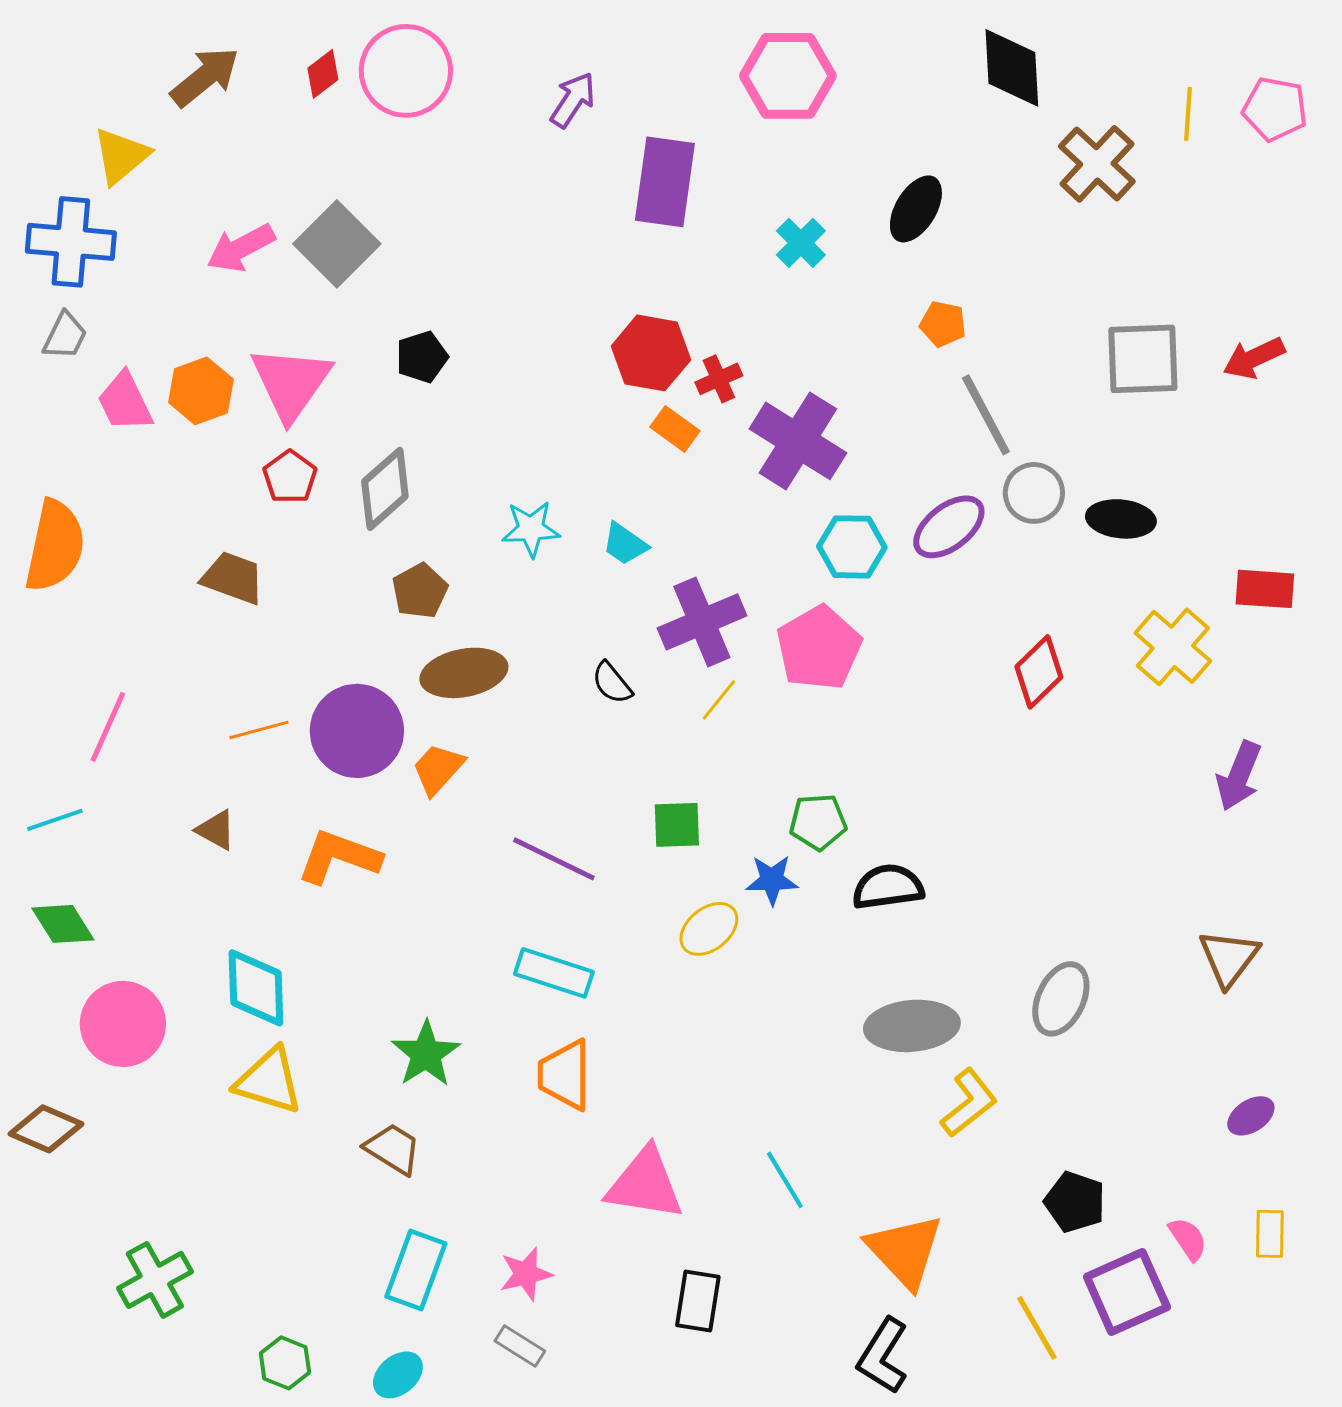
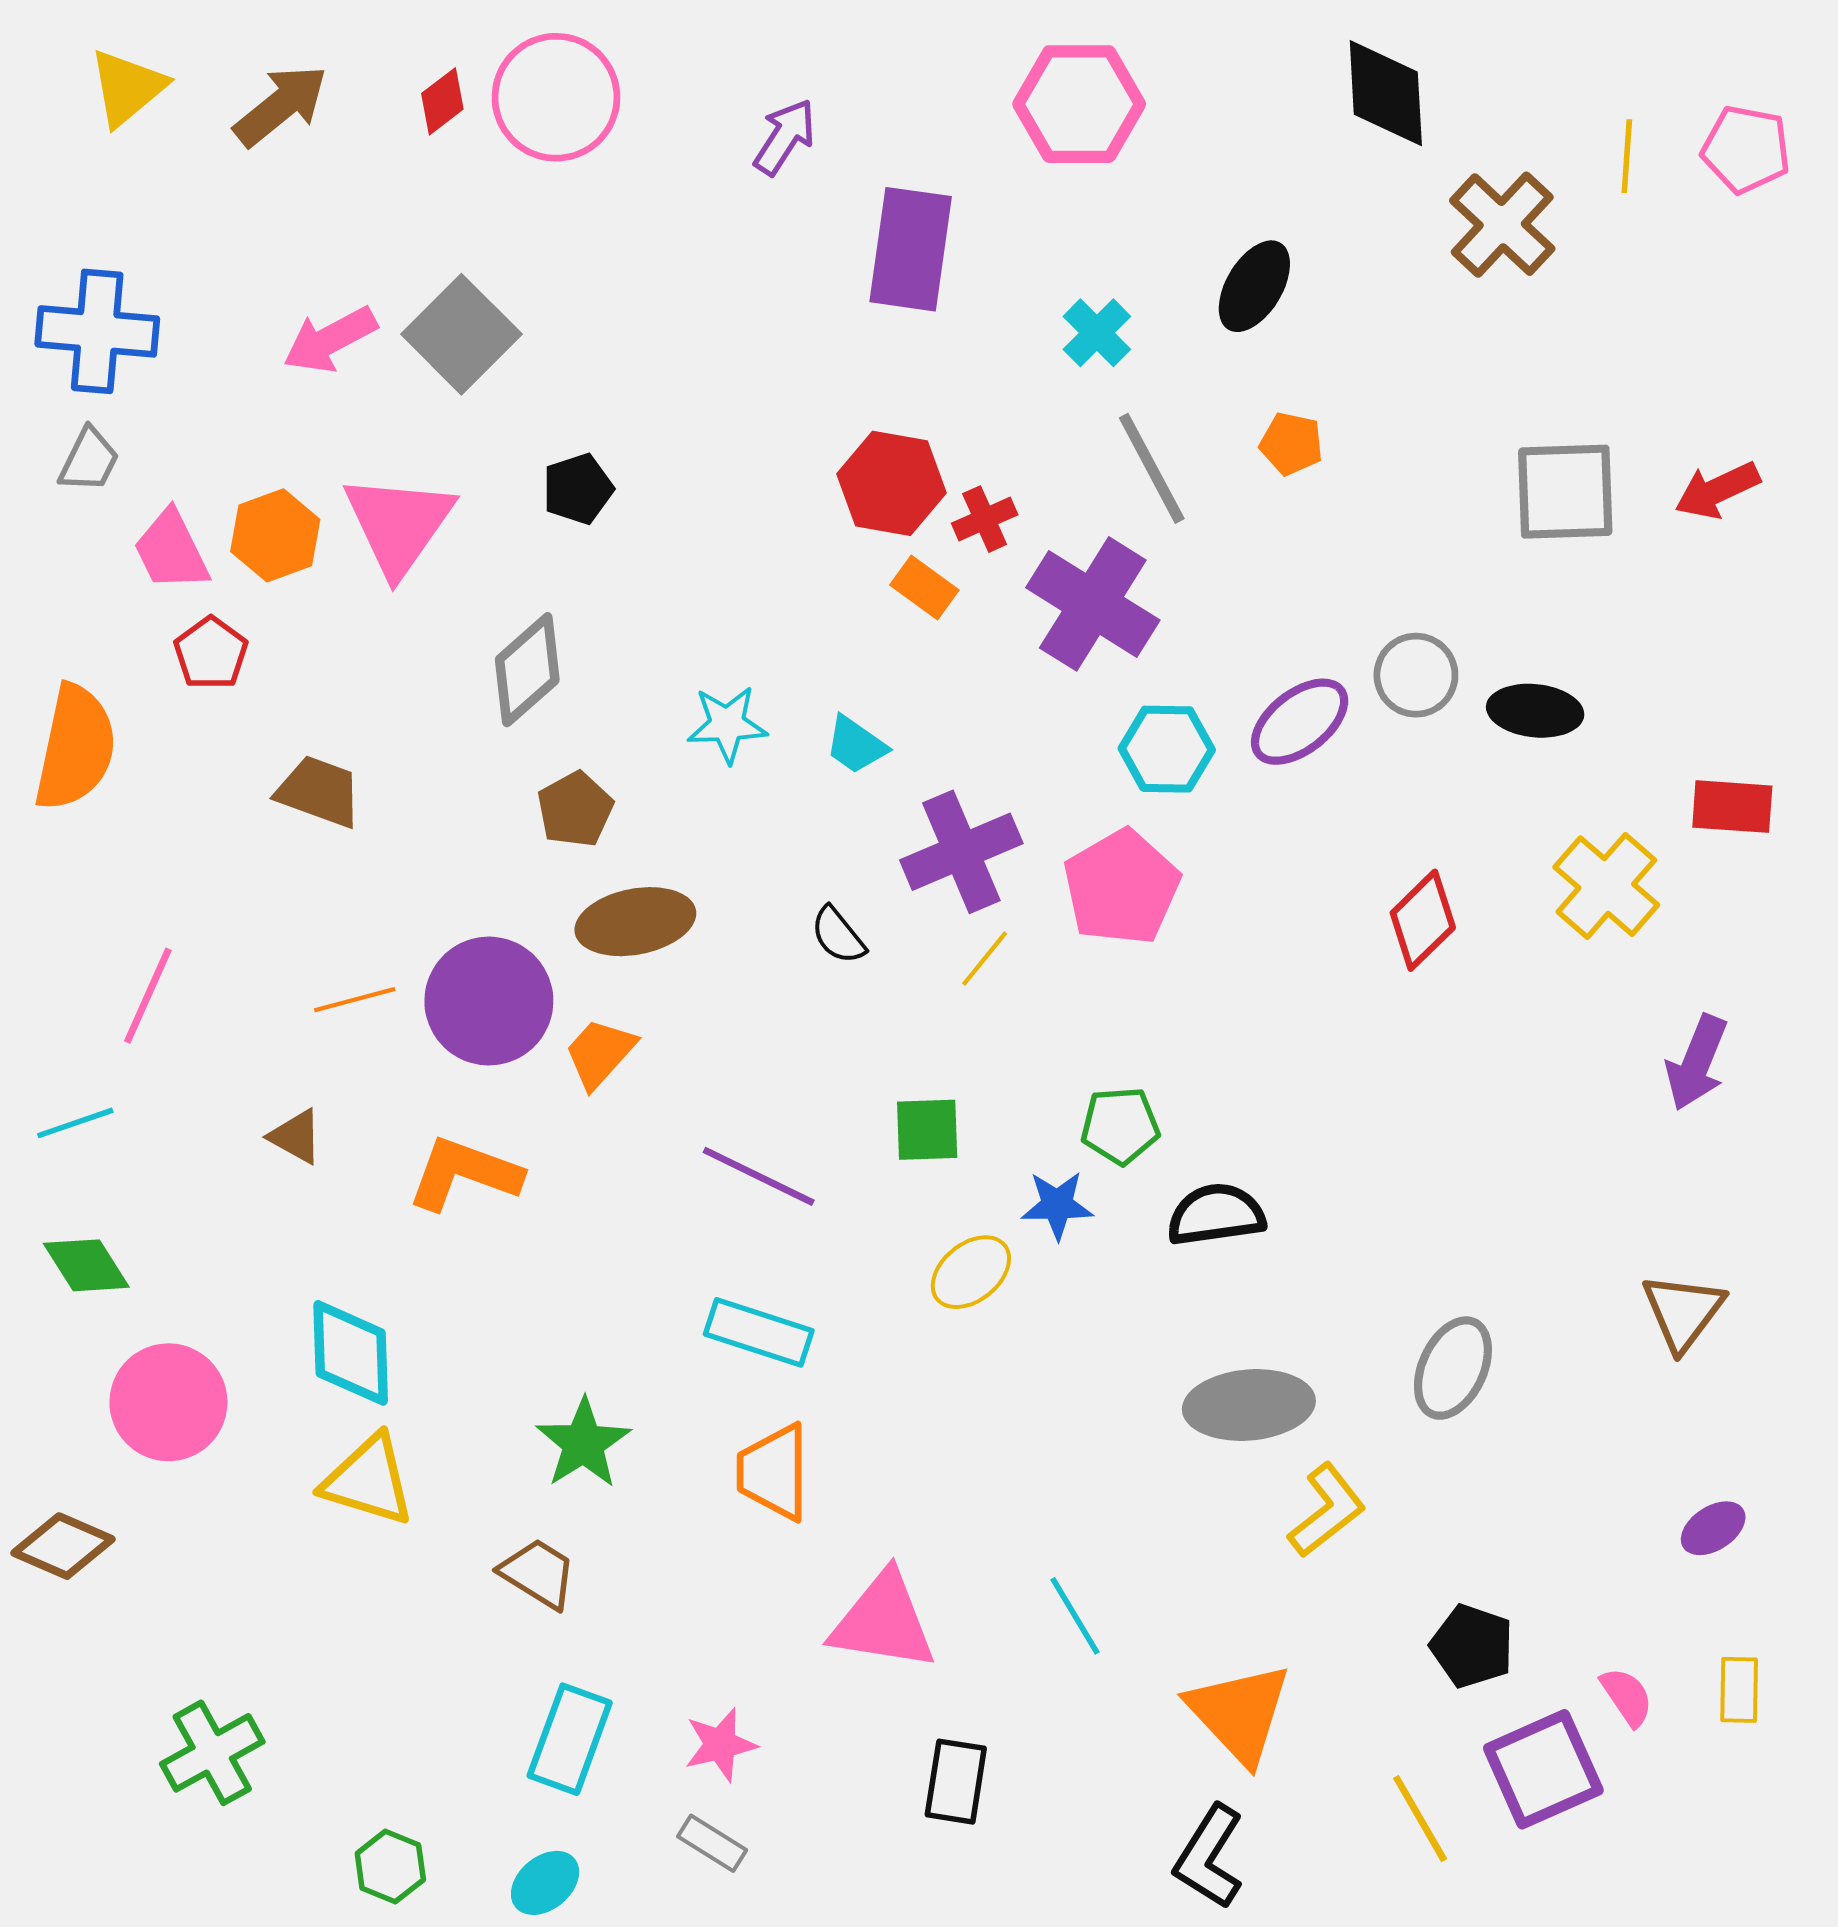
yellow triangle: (121, 156) -> (127, 88), moved
gray line: (986, 415) -> (1152, 468), moved
red pentagon: (290, 477) -> (211, 653), moved

